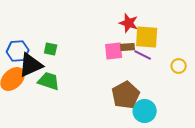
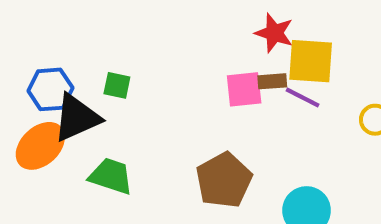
green trapezoid: (49, 81) -> (111, 176), moved
brown pentagon: (126, 95) -> (224, 180), moved

